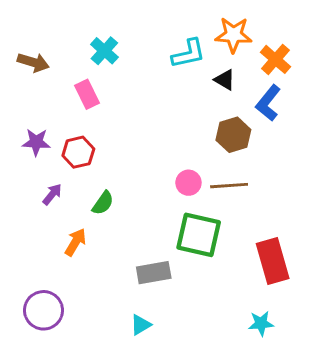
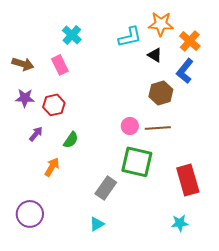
brown arrow: (33, 62) -> (23, 64), moved
gray rectangle: (154, 273) -> (106, 188), turned -45

